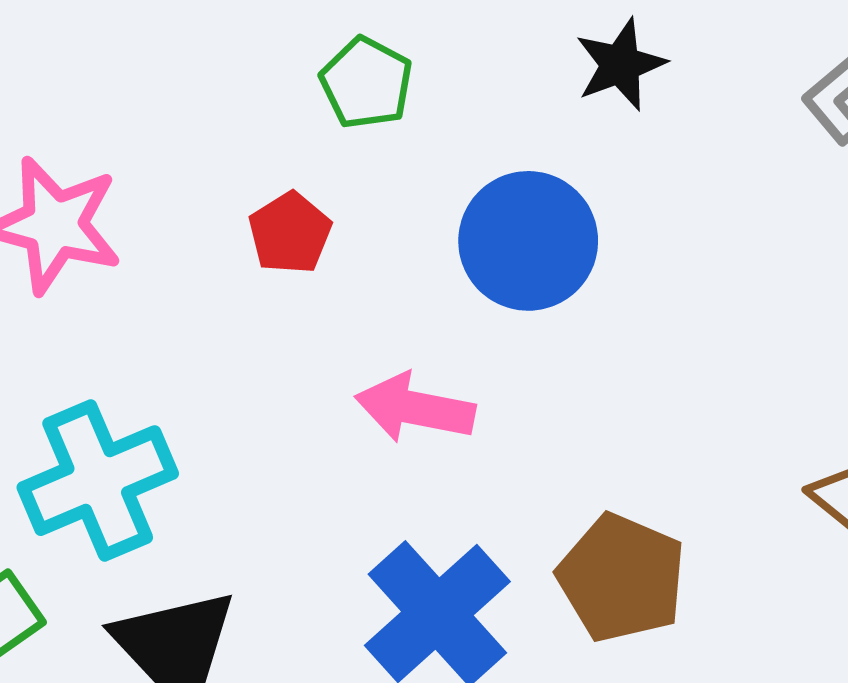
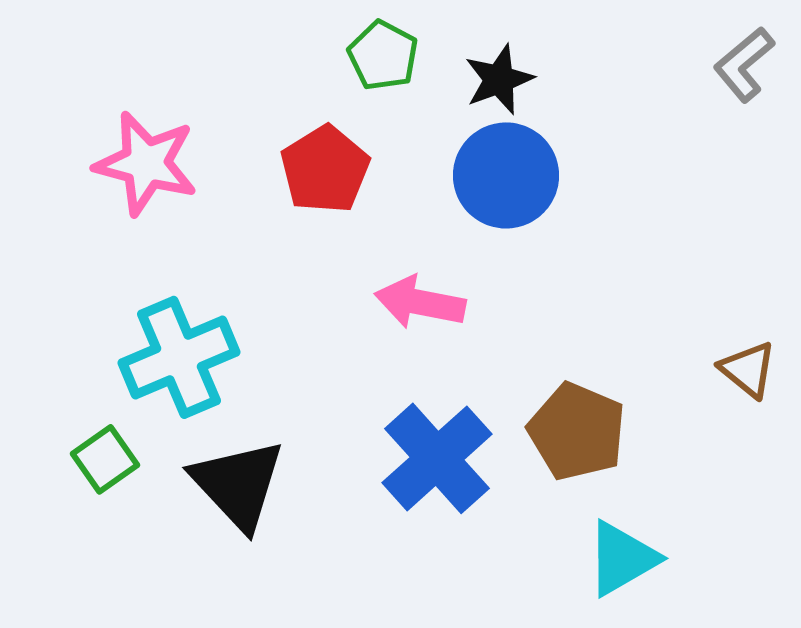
black star: (620, 65) -> (499, 79), moved
red pentagon: (290, 233) -> (325, 169), size x1.4

